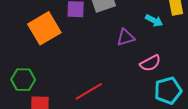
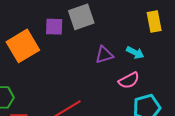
cyan arrow: (154, 21) -> (135, 53), moved

